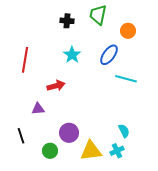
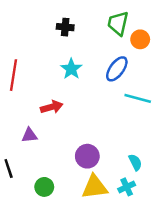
green trapezoid: (98, 15) -> (118, 23), moved
purple circle: (69, 133) -> (87, 156), moved

